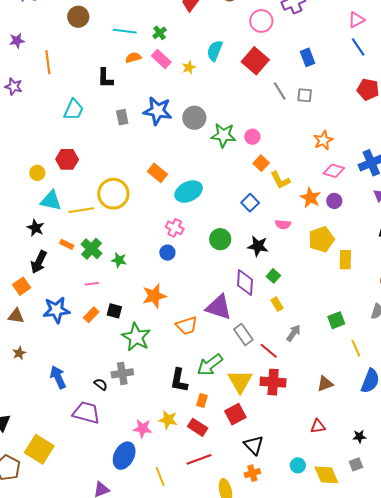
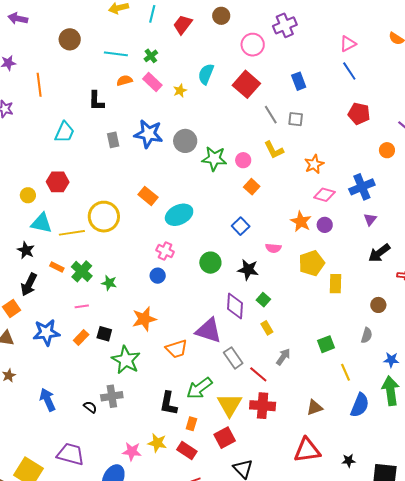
yellow L-shape: (280, 180) -> (274, 150), moved
purple trapezoid: (86, 413) -> (71, 454), moved
red triangle: (318, 426) -> (307, 450), size x1.8

